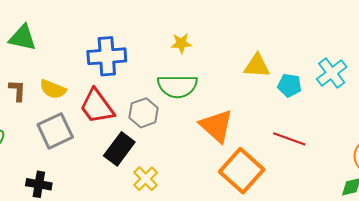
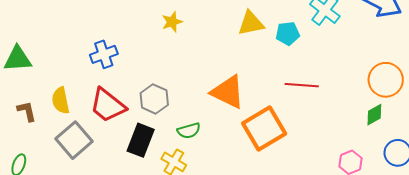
blue cross: (107, 56) -> (104, 54), size x0.7
green semicircle: (177, 86) -> (189, 131), moved, size x0.6
yellow semicircle: (53, 89) -> (61, 101), turned 72
orange square: (242, 171) -> (264, 128), turned 33

